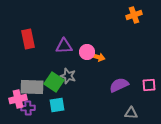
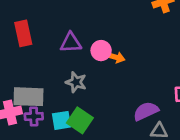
green square: (54, 82) -> (80, 120), moved
purple semicircle: (119, 85) -> (146, 111), moved
purple cross: (28, 108) -> (34, 116), moved

